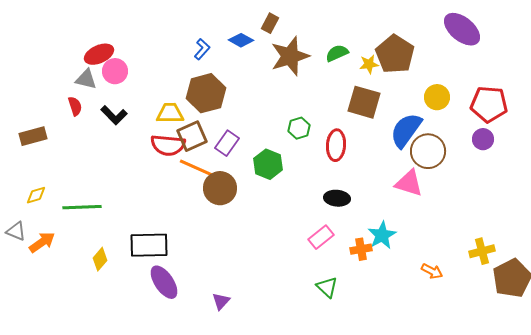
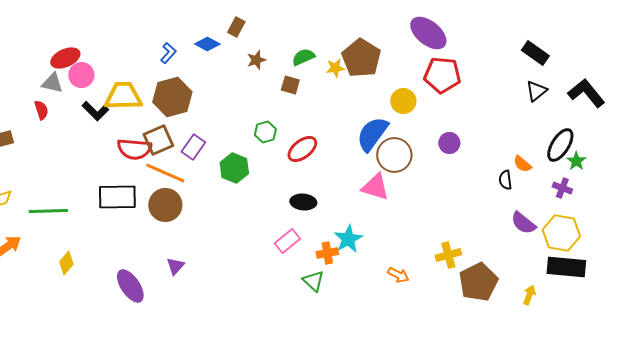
brown star: (290, 56) -> (256, 60), size x0.5
brown square: (364, 102) -> (290, 85), moved, size x0.6
red pentagon: (489, 104) -> (442, 75), moved
yellow trapezoid: (170, 113) -> (123, 96), moved, size x1.4
black L-shape: (114, 115) -> (95, 111), moved
red ellipse: (336, 145) -> (302, 149), turned 48
brown circle: (220, 188) -> (165, 205), moved
black rectangle: (149, 245) -> (117, 197), moved
green triangle: (327, 287) -> (313, 281), moved
purple triangle: (221, 301) -> (175, 266), moved

